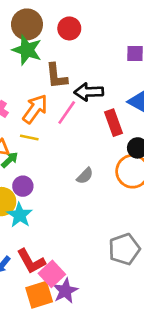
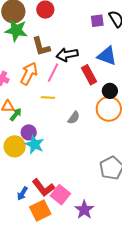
yellow line: (29, 137) -> (48, 98), moved
cyan star: (20, 215) -> (35, 144), moved
purple star: (65, 291) -> (84, 210), moved
orange square: (39, 295) -> (40, 211), moved

